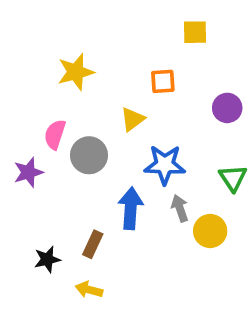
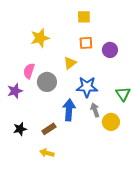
yellow square: (195, 32) -> (84, 17), moved
purple circle: (227, 108) -> (110, 50), moved
brown rectangle: (93, 244) -> (49, 129), turned 32
black star: (47, 259) -> (20, 129), moved

